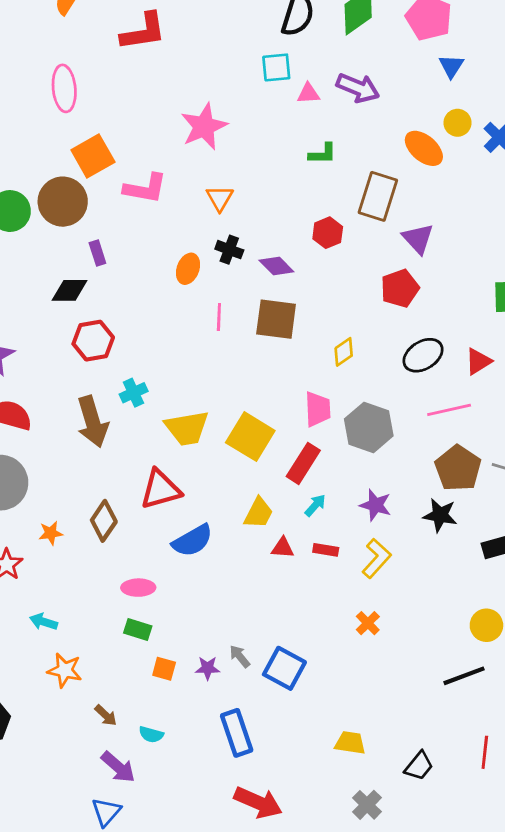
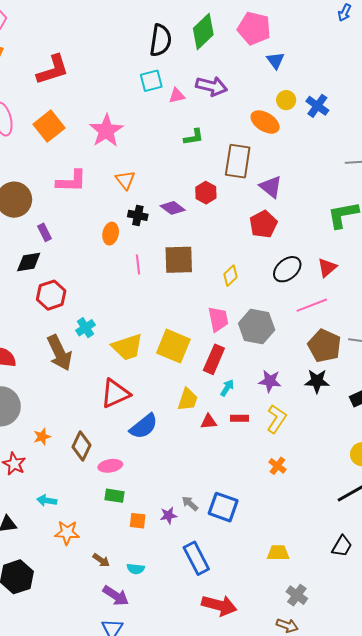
orange square: (93, 156) -> (49, 126), moved
purple diamond: (276, 266) -> (173, 208), moved
brown diamond: (104, 521) -> (81, 446), moved
black trapezoid: (419, 766) -> (342, 546), moved

